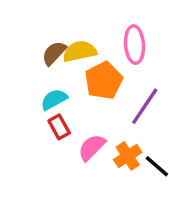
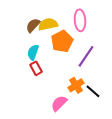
cyan semicircle: (54, 99) -> (33, 52), turned -42
pink semicircle: (92, 147) -> (59, 103), moved

